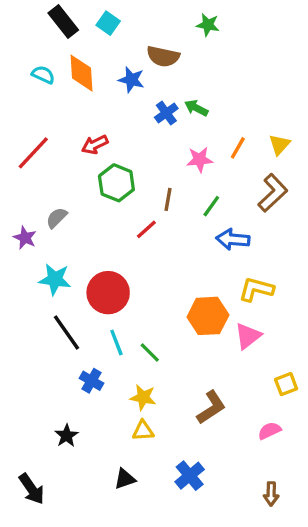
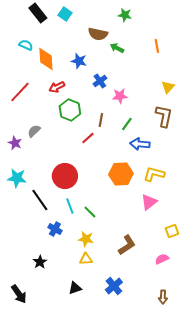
orange diamond: (82, 73) -> (46, 59), moved
blue star: (131, 80) -> (79, 61), moved
green arrow: (196, 108) -> (117, 48), moved
blue cross: (166, 113) -> (100, 81), moved
orange line: (238, 148) -> (157, 46), moved, turned -40
brown L-shape: (273, 193) -> (164, 116), turned -35
cyan star: (55, 279) -> (17, 178), moved
orange hexagon: (208, 316) -> (121, 174), moved

